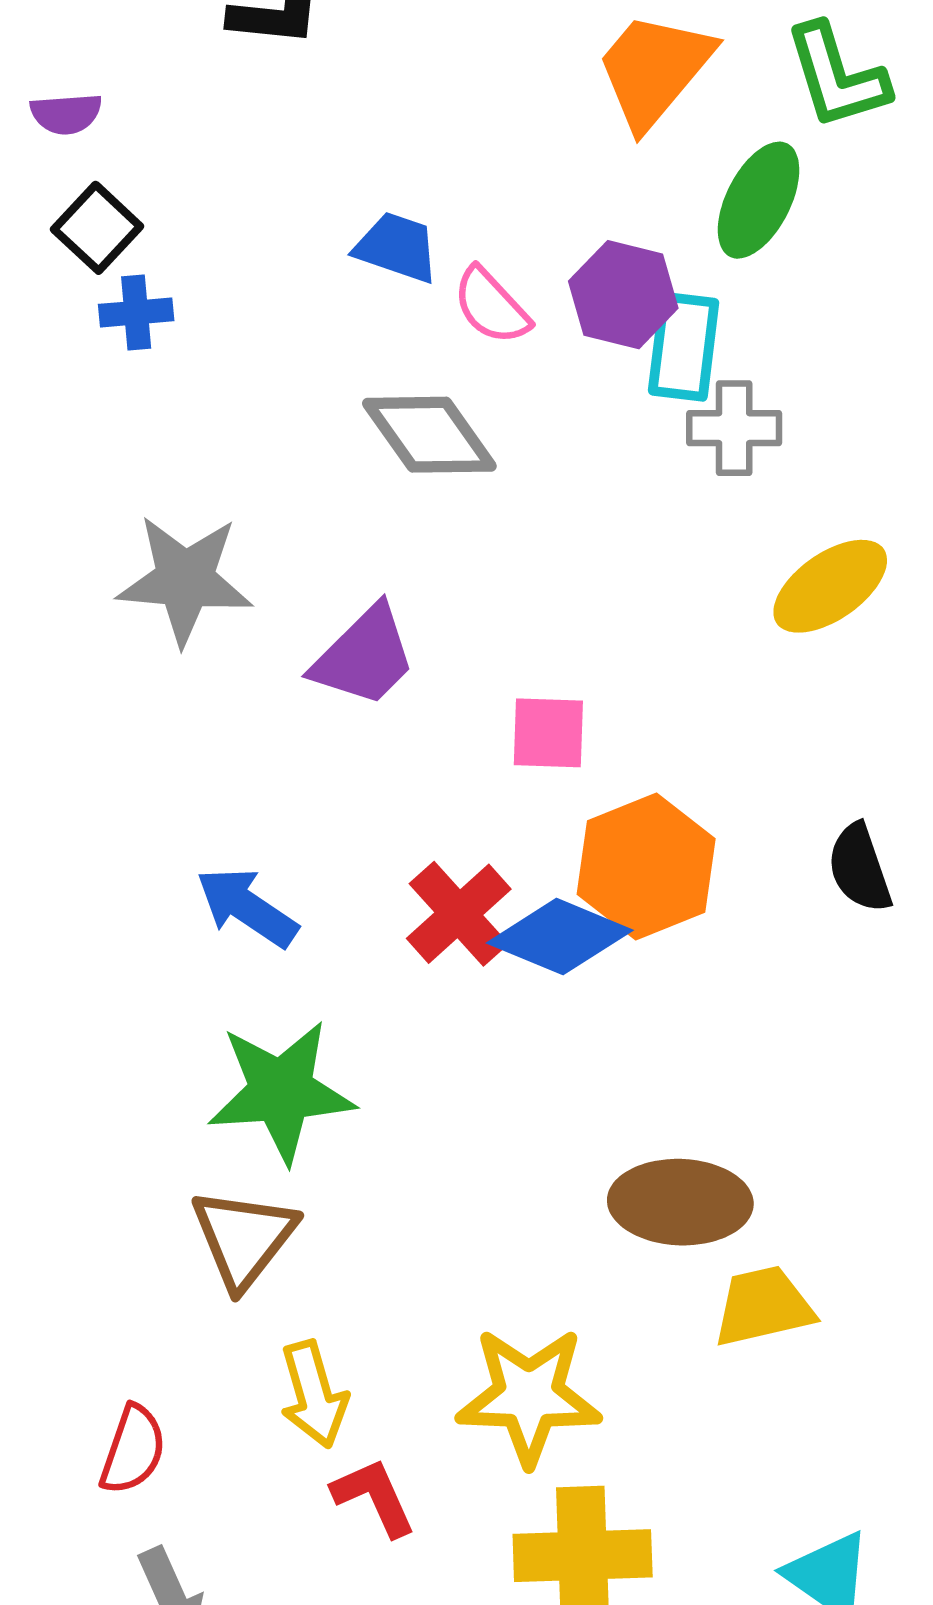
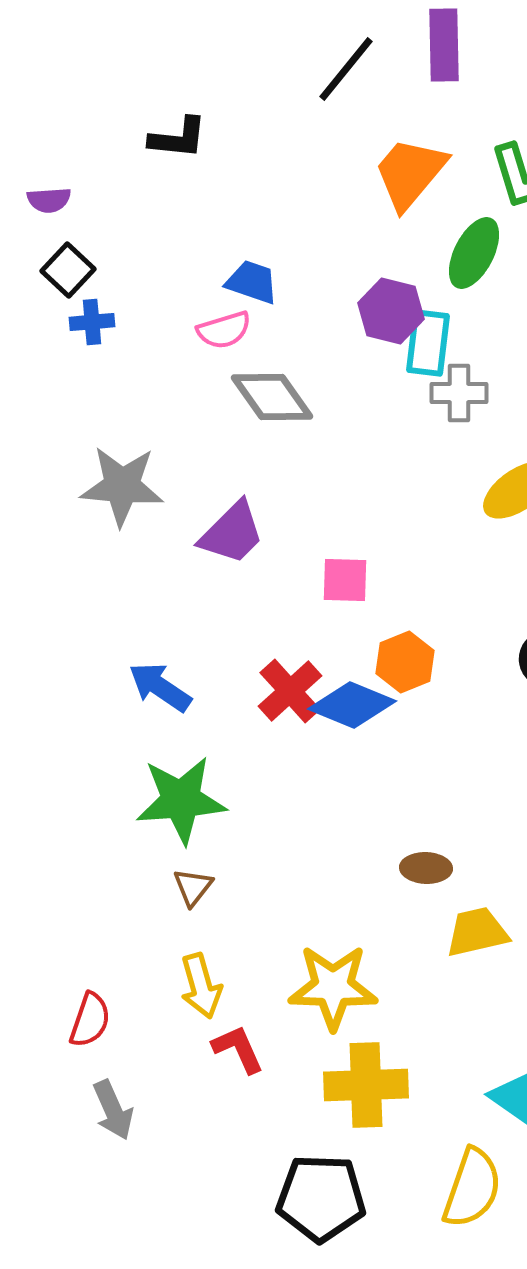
pink semicircle: (491, 306) -> (224, 330), moved, turned -64
orange hexagon: (646, 866) -> (405, 662), size x0.7
brown ellipse: (680, 1202) -> (426, 868), size x0.6
brown triangle: (244, 1238) -> (193, 887), moved, size x0.6

